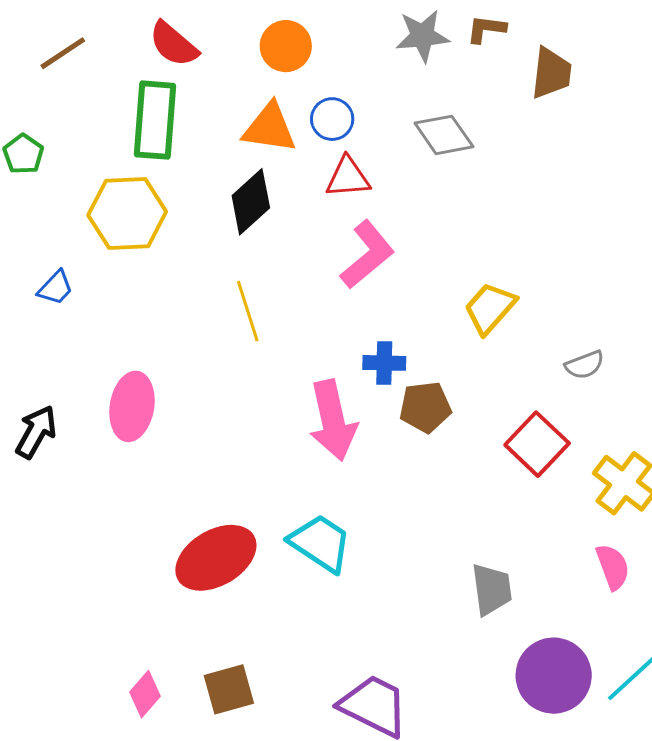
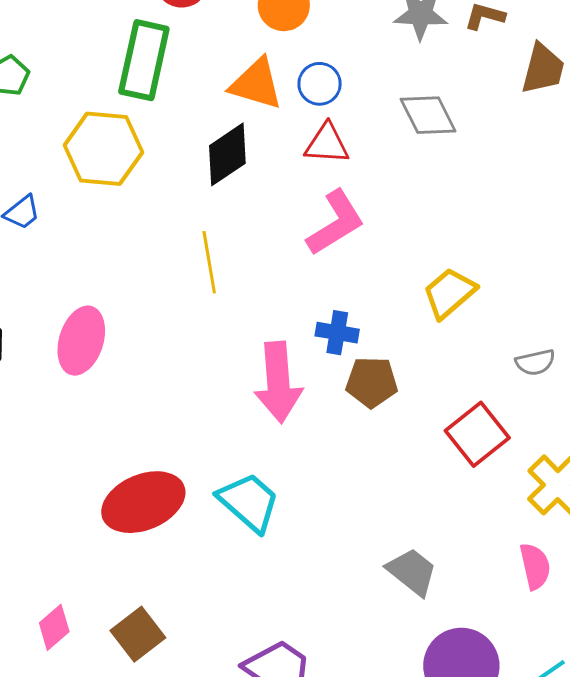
gray trapezoid: (492, 589) -> (412, 572), turned -52
brown square: (229, 689) -> (138, 634), turned -30

